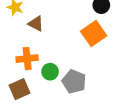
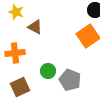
orange cross: (27, 59) -> (15, 53), moved

